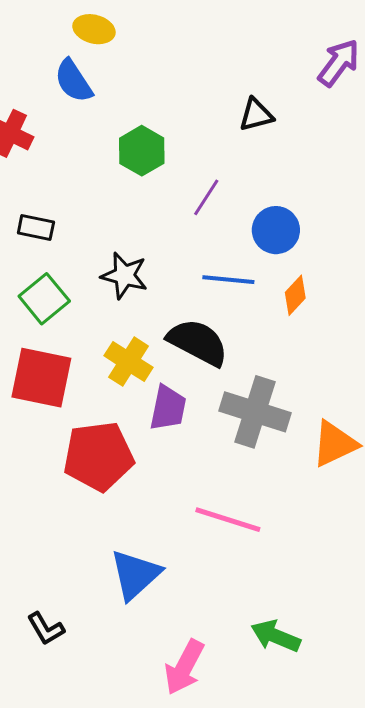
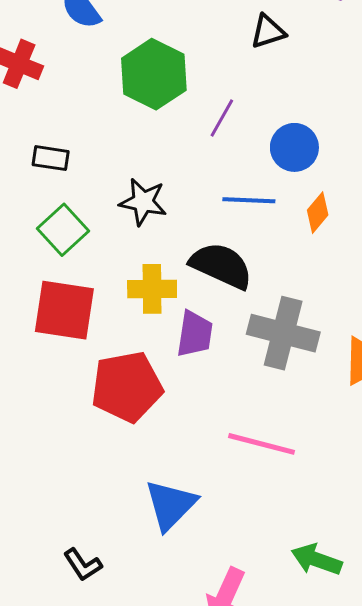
green hexagon: (142, 151) -> (154, 74), size x1.4
yellow cross: (129, 362) -> (152, 289), turned -30

